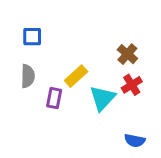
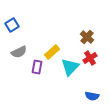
blue square: (32, 37) -> (12, 25), moved, turned -32
gray semicircle: (28, 76) -> (19, 52), turned 63

